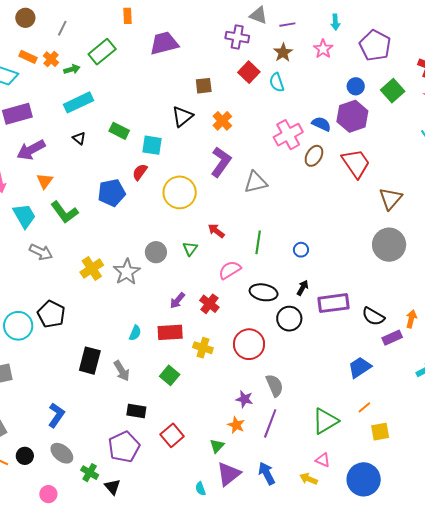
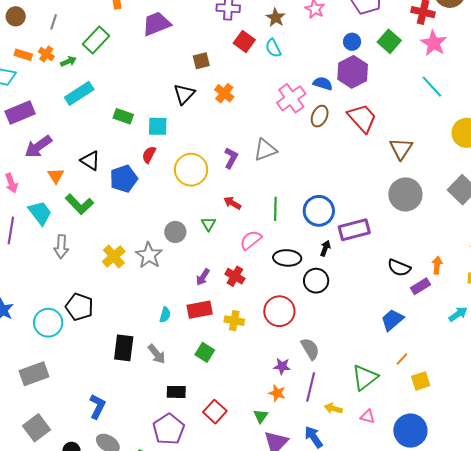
black triangle: (79, 138) -> (90, 161), moved, size x1.5
purple L-shape: (221, 162) -> (231, 158), moved, size x0.7
blue circle: (301, 250) -> (319, 211), size x2.0
gray arrow: (41, 252) -> (61, 247), turned 75
purple rectangle: (333, 303) -> (354, 230), moved
yellow arrow: (309, 479) -> (333, 409), moved

